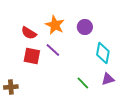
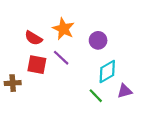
purple circle: (85, 27) -> (98, 40), moved
cyan diamond: (103, 53) -> (107, 71), moved, turned 50
brown cross: (11, 87) -> (13, 83), moved

